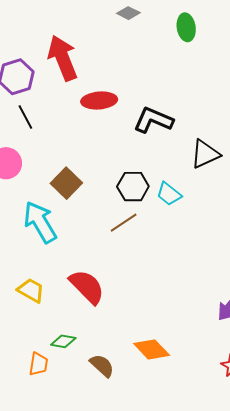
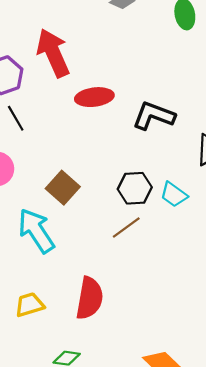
red semicircle: (87, 287) -> (90, 298), turned 57
yellow trapezoid: (31, 290) -> (30, 305), turned -44

